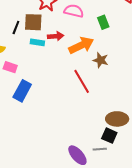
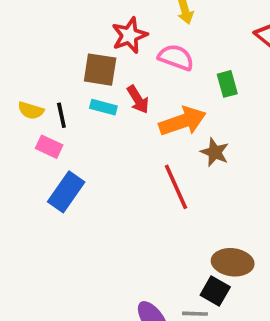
black line: (16, 27) -> (61, 115), moved, turned -40
red arrow: (56, 36) -> (138, 100), turned 56

